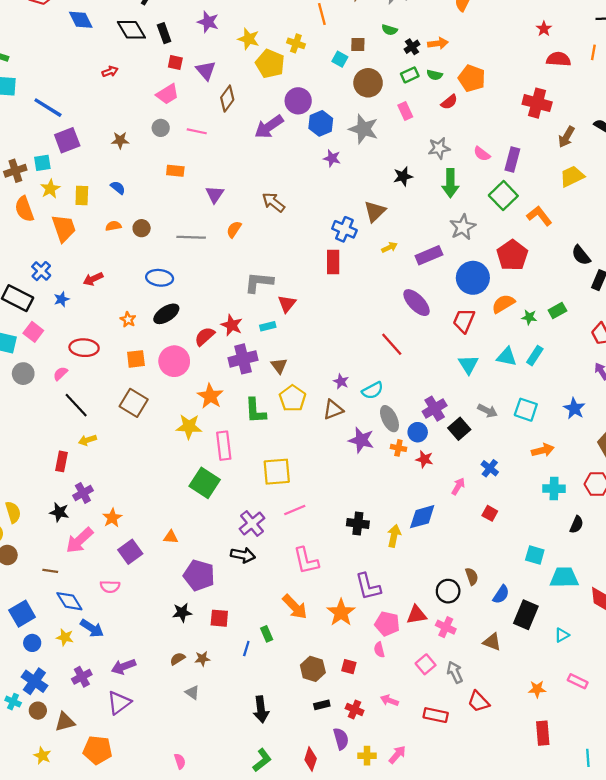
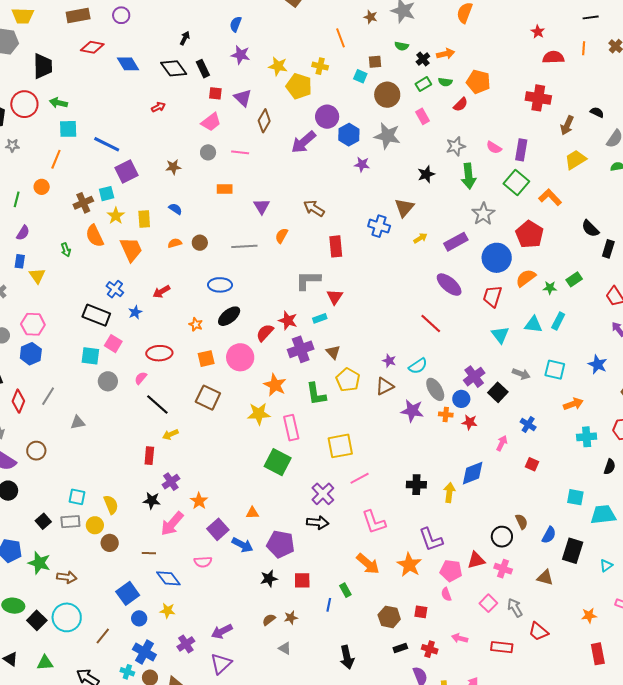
red rectangle: (333, 262) -> (336, 246), moved
blue arrow: (92, 628) -> (242, 545), moved

